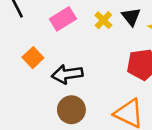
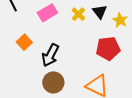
black arrow: (67, 74) -> (50, 55), turned -55

